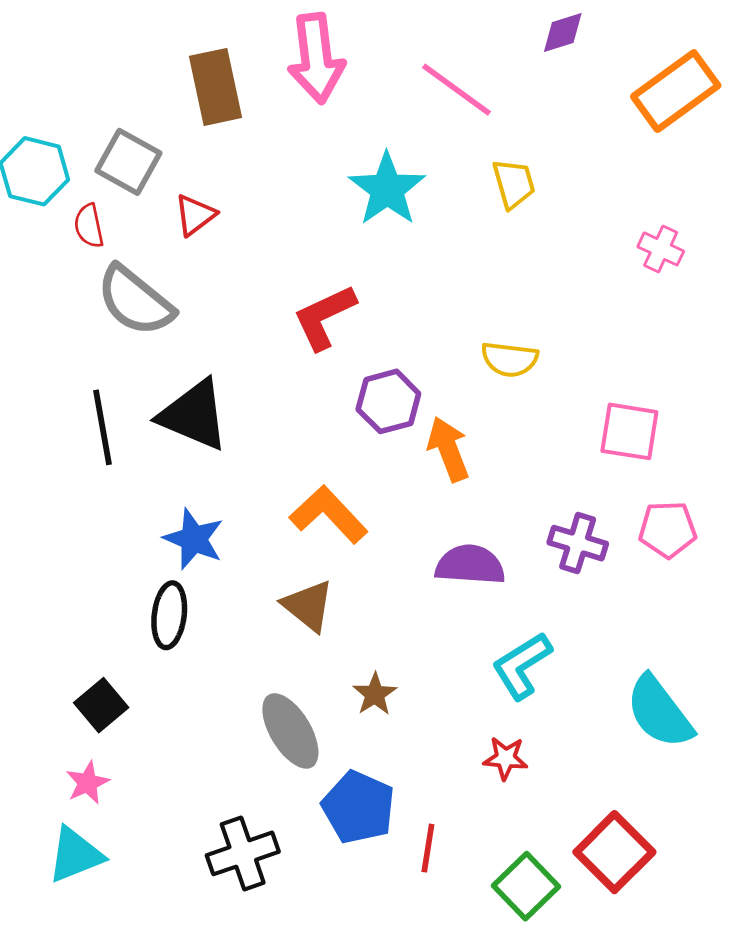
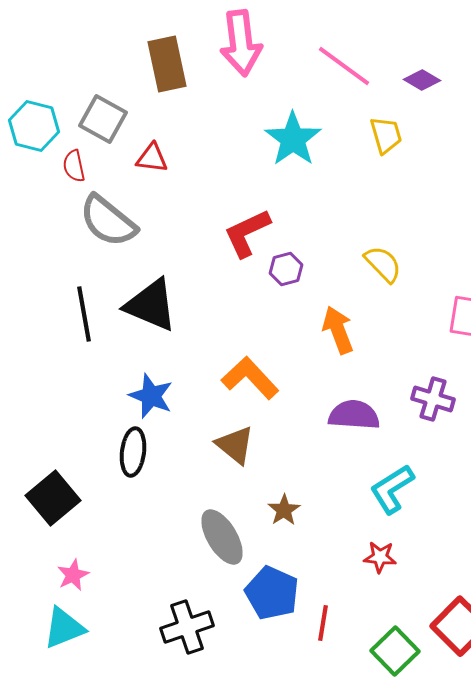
purple diamond: (563, 32) -> (422, 80), moved, turned 48
red triangle: (195, 215) -> (152, 158), turned 44
yellow semicircle: (510, 359) -> (383, 264), turned -141
purple hexagon: (388, 401) -> (286, 269), moved, size x0.7
black square: (101, 705) -> (53, 498), moved, size x1.4

